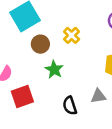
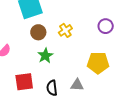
red square: (22, 96) -> (24, 82), moved

